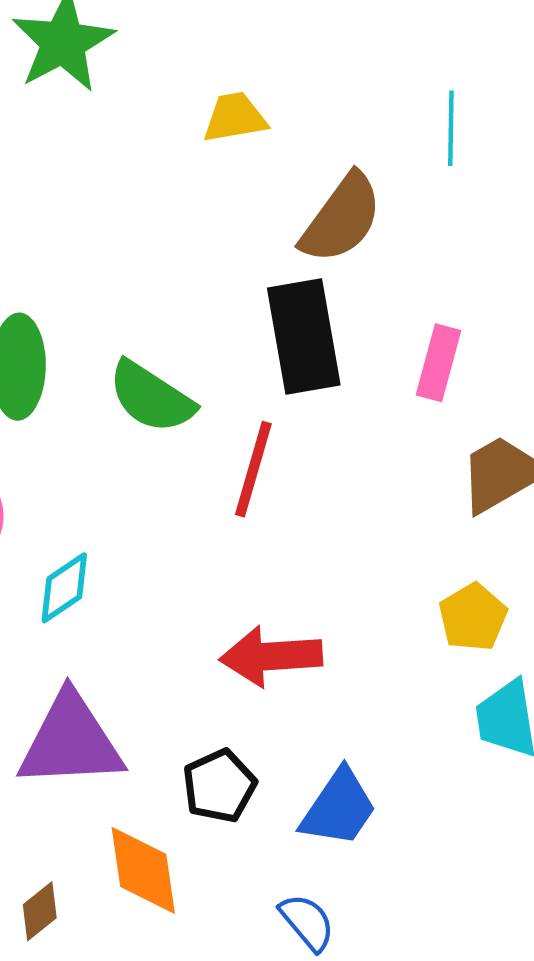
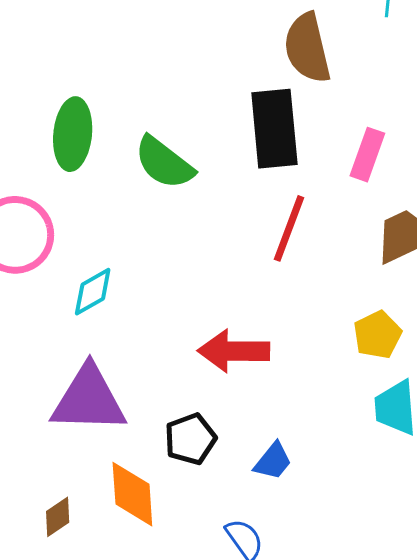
brown semicircle: (341, 218) -> (307, 48), turned 126
red line: (253, 469) -> (289, 228), moved
blue trapezoid: (339, 808) -> (273, 461), size x0.7

